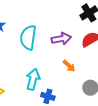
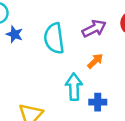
orange arrow: (69, 66) -> (95, 61), moved, turned -72

